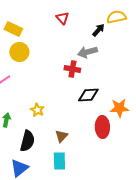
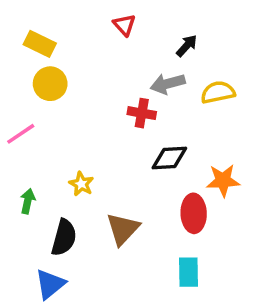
yellow semicircle: (116, 17) -> (218, 92), moved
brown triangle: (61, 136) -> (123, 229), size x1.5
cyan rectangle: (59, 161) -> (188, 272), moved

